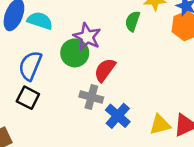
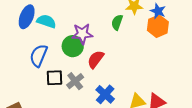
purple star: (87, 37) -> (82, 34), turned -30
gray cross: (91, 97) -> (75, 81), moved, turned 36
black square: (28, 98) -> (55, 78), moved, turned -30

